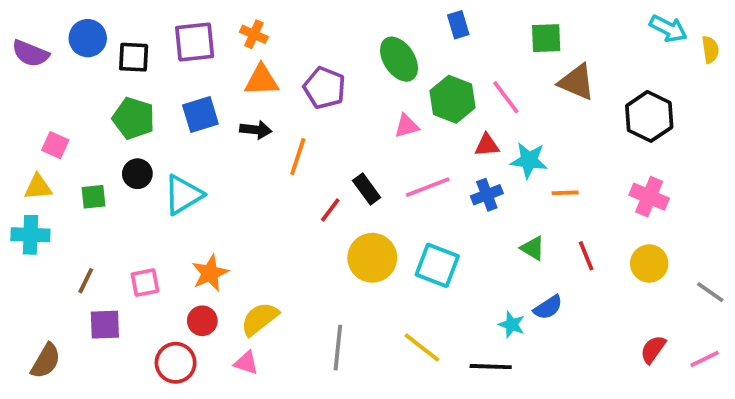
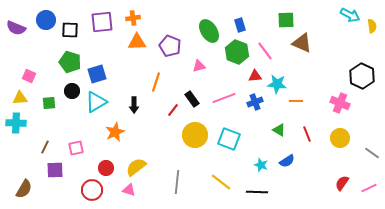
blue rectangle: (458, 25) -> (240, 25), moved
orange cross: (254, 34) -> (133, 18), turned -32
blue square: (200, 115) -> (97, 74), moved
black hexagon: (649, 116) -> (362, 76), moved
pink triangle: (407, 126) -> (199, 66), moved
black arrow: (256, 130) -> (134, 105), moved, turned 84
orange star: (210, 273) -> (115, 132), moved
cyan star: (512, 325) -> (261, 165), moved

